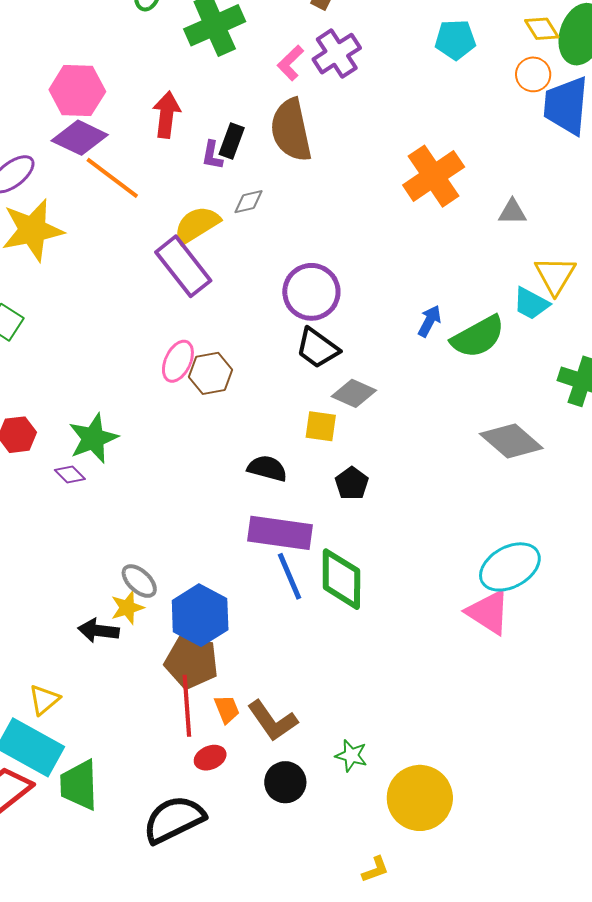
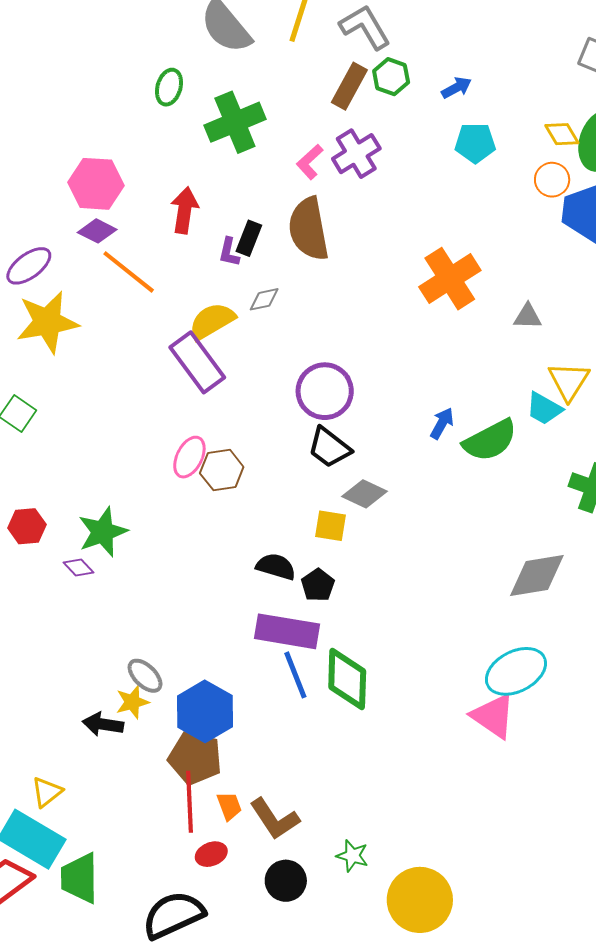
purple diamond: (80, 138) -> (97, 231), size x0.7
gray diamond: (511, 441) -> (537, 575), moved, turned -52
black pentagon: (352, 483) -> (318, 585), moved

